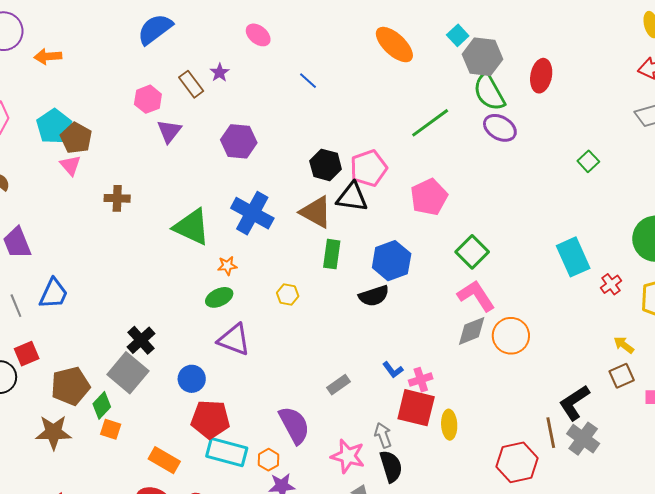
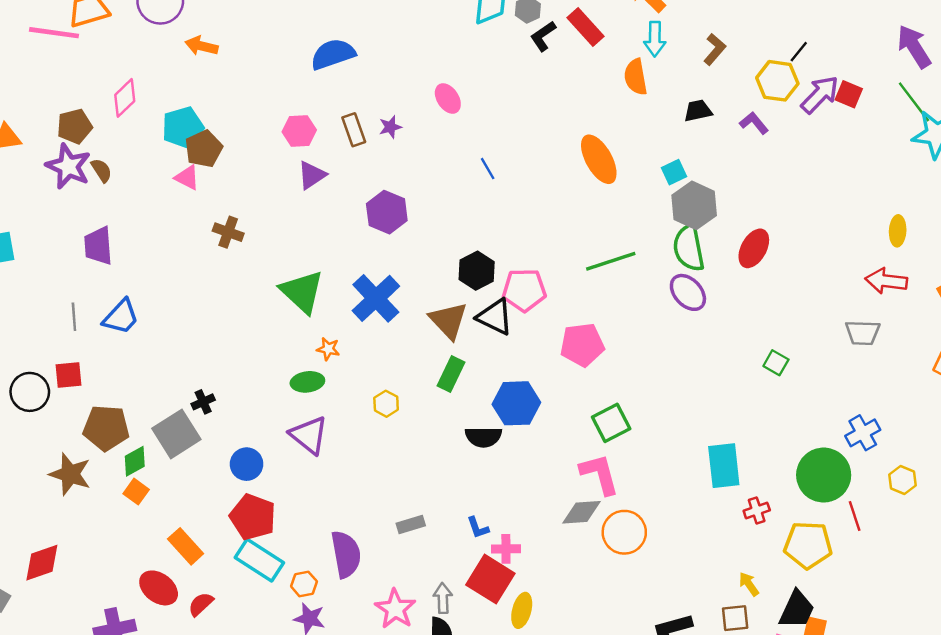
green square: (588, 161) -> (776, 363), turned -35
pink triangle: (70, 165) -> (187, 178), turned -40
black cross: (141, 340) -> (203, 402), size x0.7

